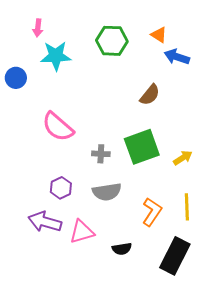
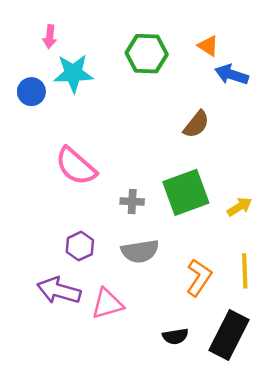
blue circle: (16, 78) -> (31, 92), moved
black semicircle: (122, 249) -> (175, 336), moved

